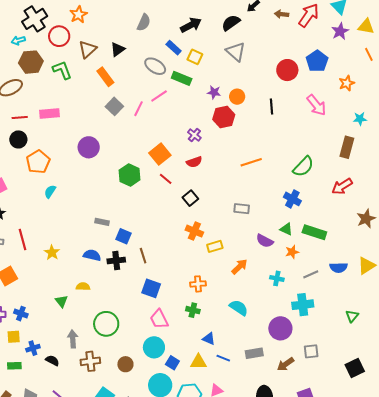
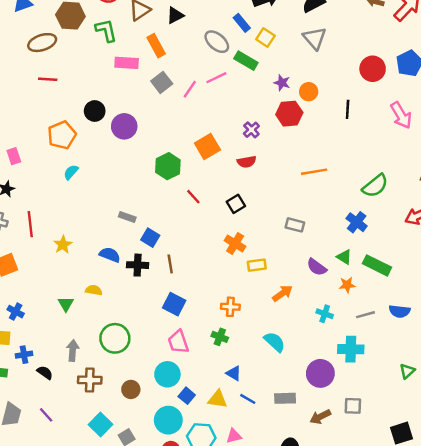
pink rectangle: (50, 114) -> (127, 63), moved
black circle: (18, 139) -> (95, 111), moved
red line: (166, 179) -> (193, 197), moved

